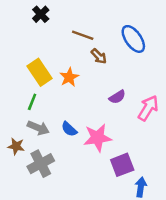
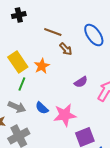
black cross: (41, 14) -> (19, 15), turned 32
green line: (32, 102) -> (22, 84), moved

